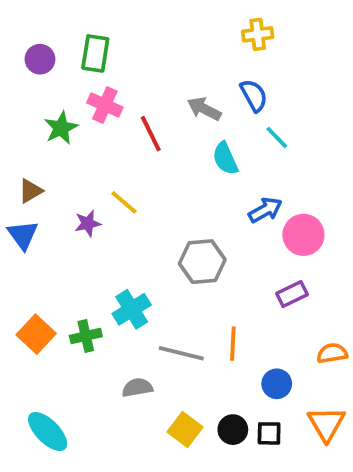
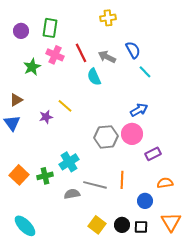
yellow cross: (258, 34) -> (108, 18), moved
red line: (151, 134) -> (81, 53), moved
cyan semicircle: (225, 158) -> (94, 77), moved
pink circle: (303, 235) -> (132, 134), moved
orange semicircle: (332, 353) -> (165, 183), moved
gray semicircle: (137, 388) -> (72, 194), moved

